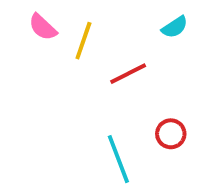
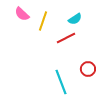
cyan semicircle: (175, 27) -> (75, 19), moved

